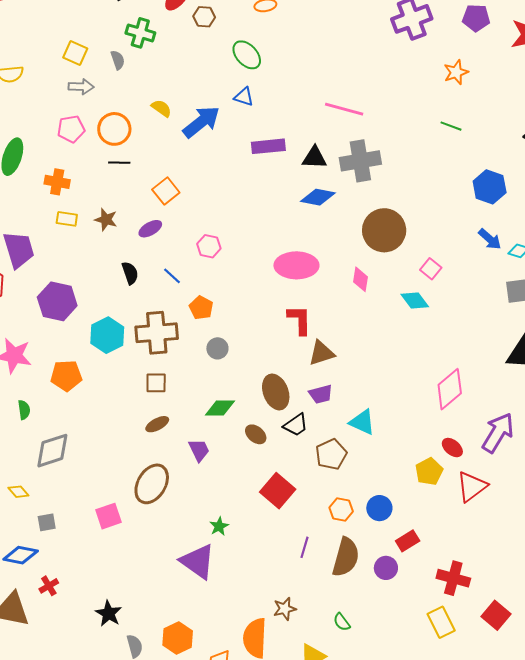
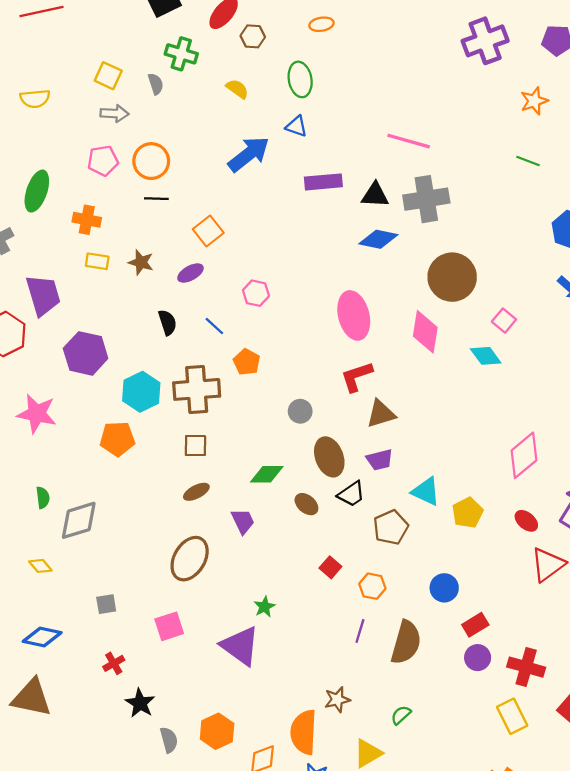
green ellipse: (247, 55) -> (300, 79), turned 32
yellow semicircle: (161, 108) -> (237, 89), moved
pink ellipse: (296, 265) -> (354, 315), turned 75
pink diamond: (360, 279) -> (425, 332), size x1.5
red L-shape: (299, 320) -> (357, 376), turned -108
gray circle: (217, 348) -> (300, 411), moved
orange pentagon: (66, 376) -> (117, 439), moved
green semicircle: (24, 410) -> (43, 498), moved
yellow pentagon: (429, 471) -> (468, 513), moved
red square: (278, 491) -> (330, 567), size x0.6
orange hexagon: (341, 510) -> (372, 586), moved
pink square: (109, 516) -> (169, 626), moved
gray square: (47, 522) -> (106, 604), moved
purple circle: (386, 568) -> (478, 658), moved
red cross: (49, 586) -> (114, 663), moved
green semicircle: (342, 622) -> (401, 715), turned 84

